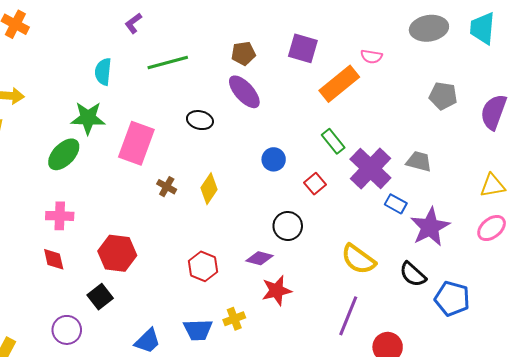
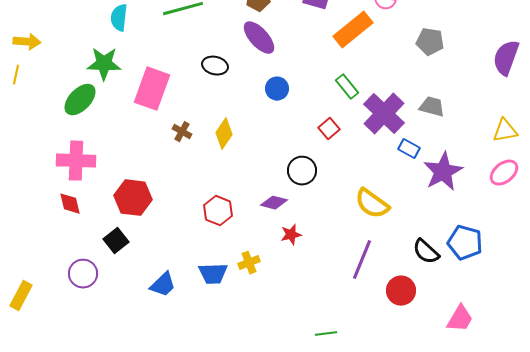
gray pentagon: (443, 96) -> (430, 42), moved
blue circle: (274, 159) -> (277, 89), moved
pink cross: (60, 216) -> (76, 161), size x1.4
black semicircle: (413, 274) -> (426, 252), moved
red star: (277, 291) -> (291, 235), size x0.7

